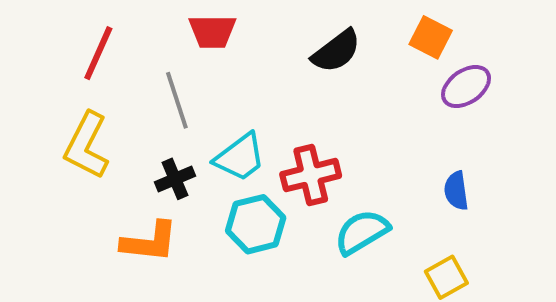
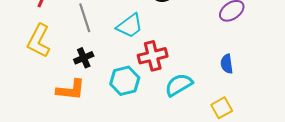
cyan trapezoid: (240, 157) -> (130, 26), moved

